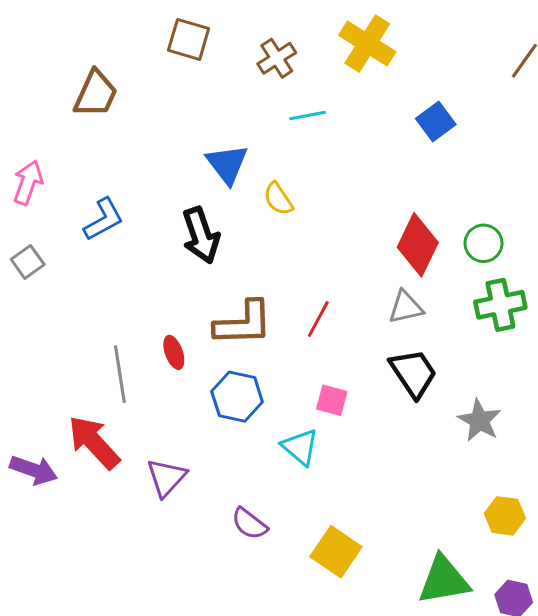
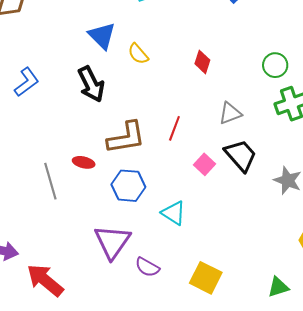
red diamond: (418, 245) -> (202, 62), moved, size x0.6
red ellipse: (174, 352) -> (84, 162), turned -50
pink square: (332, 400) -> (204, 164), moved, turned 35
red arrow: (94, 442) -> (45, 280), moved
purple triangle: (166, 478) -> (112, 242), moved, size x1.4
green triangle: (444, 580) -> (278, 287), size x0.6

